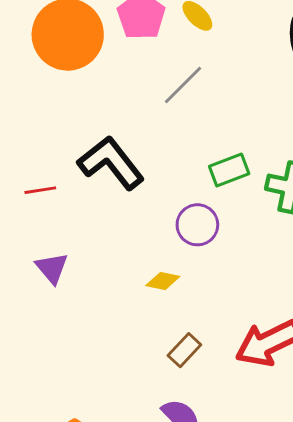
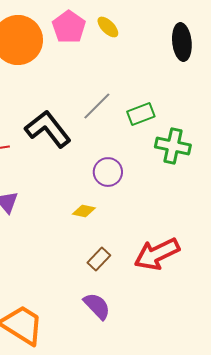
gray line: (183, 85) -> (97, 106), moved
green rectangle: (229, 170) -> (141, 114), moved

